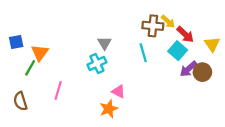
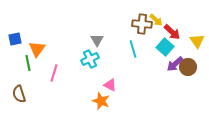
green line: (30, 68) -> (28, 63), turned -42
pink line: (58, 90) -> (54, 73), moved
orange star: (109, 109) -> (101, 101), turned -30

